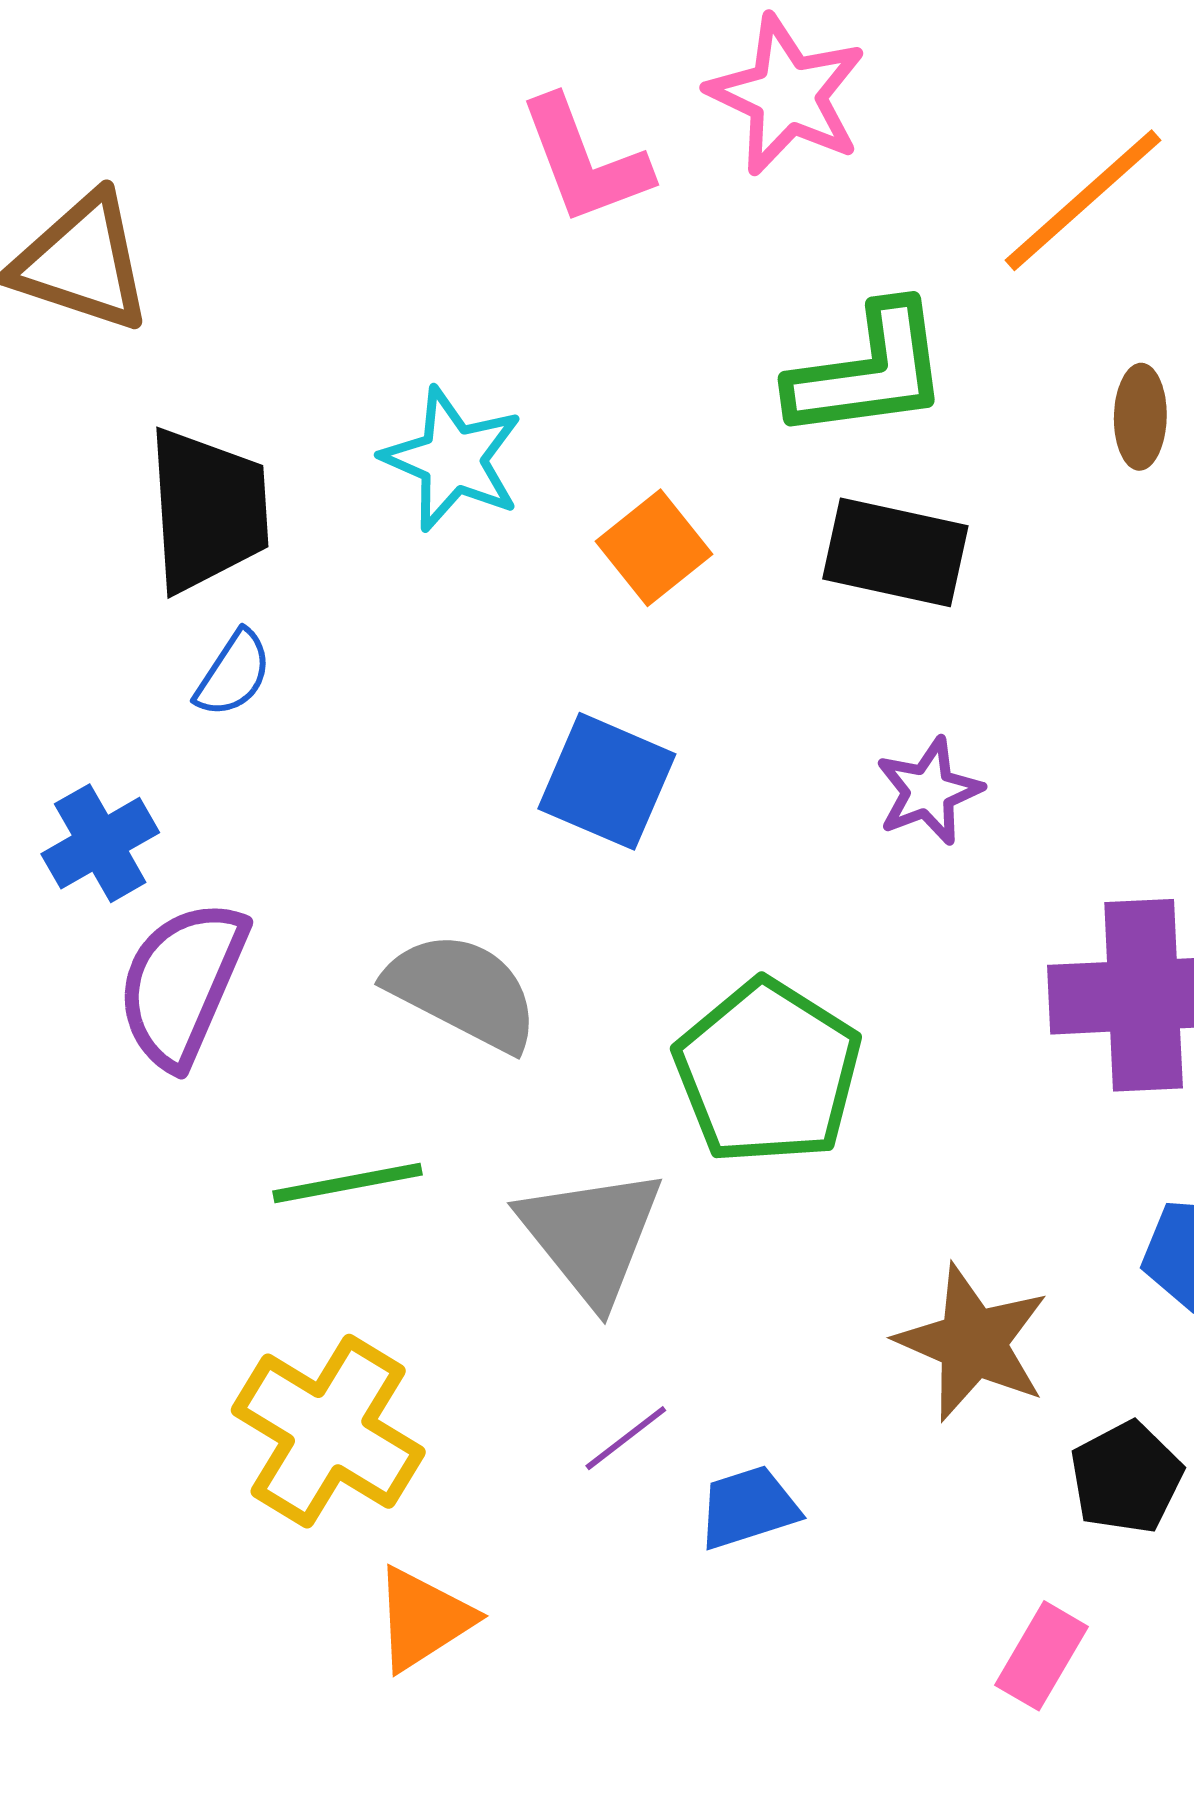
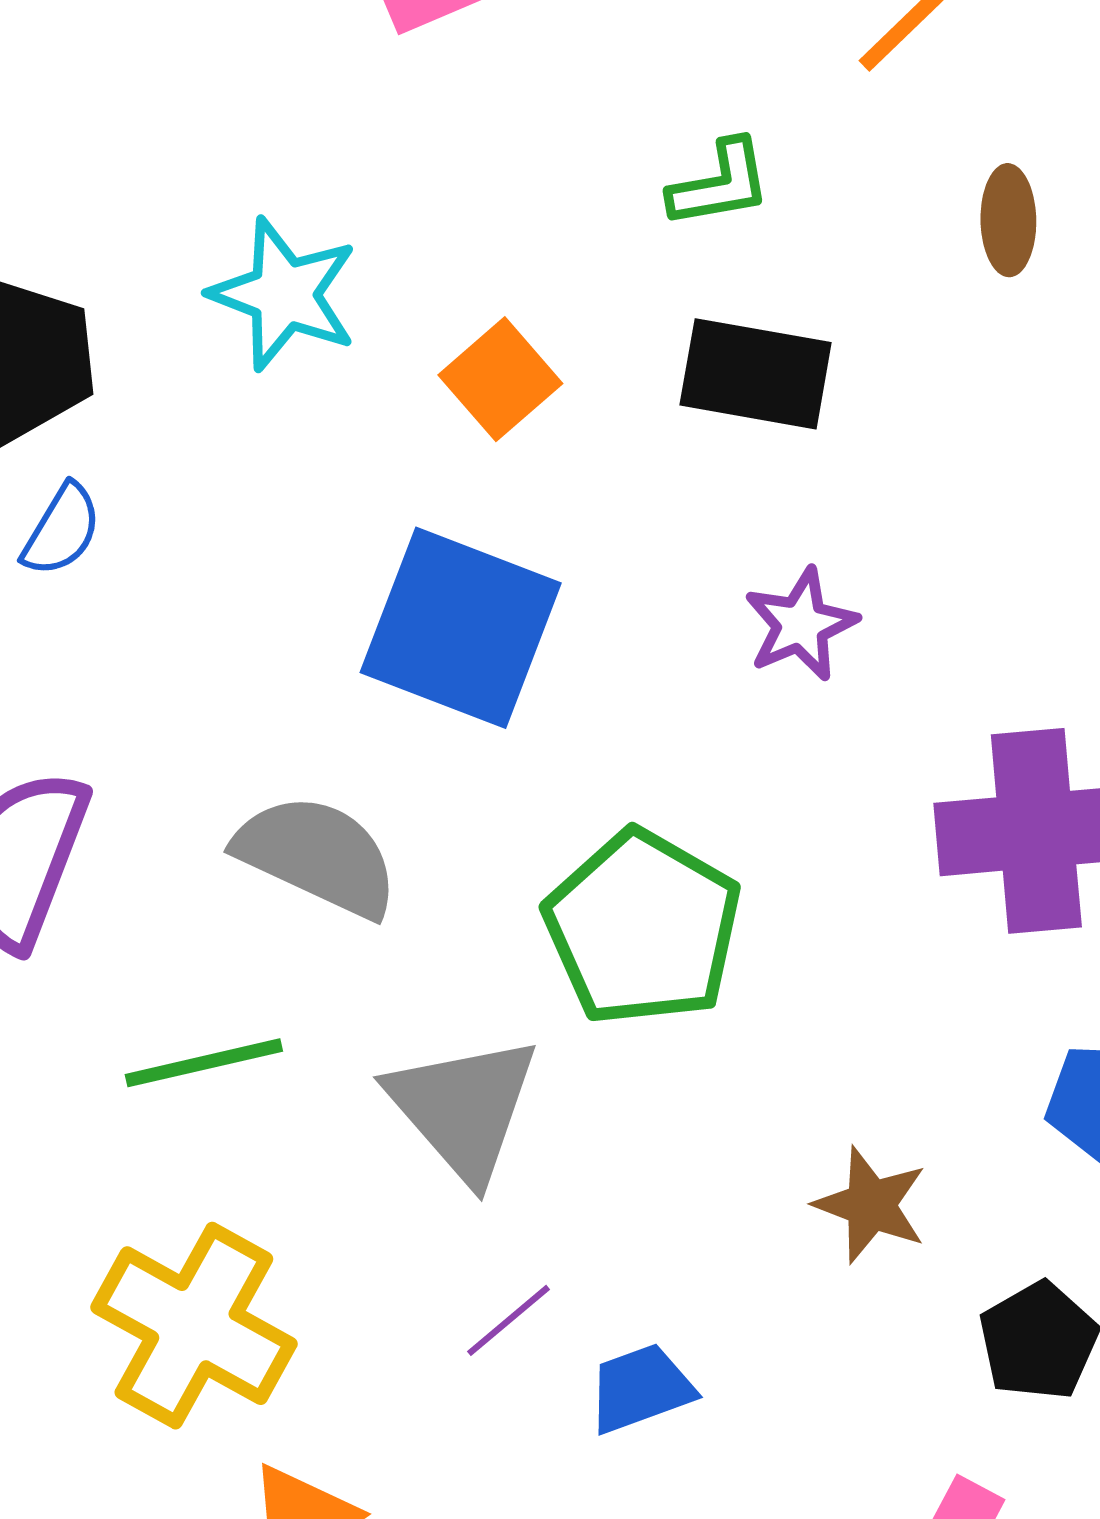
green L-shape: (869, 371) -> (720, 184), size x0.6
blue square: (607, 781) -> (461, 628), size x1.4
brown star: (973, 1343) -> (871, 1205), size x0.7

